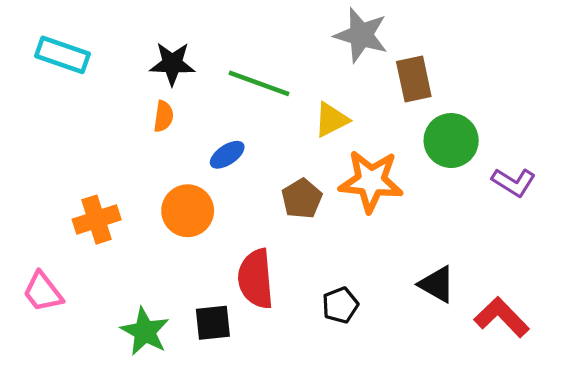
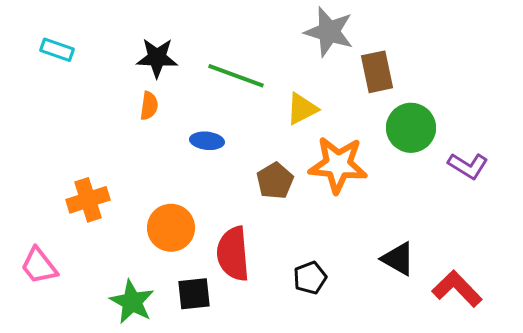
cyan rectangle: (63, 55) -> (57, 50), size x0.7
blue ellipse: (227, 155) -> (207, 141), turned 40
orange circle: (188, 211) -> (171, 228), moved

